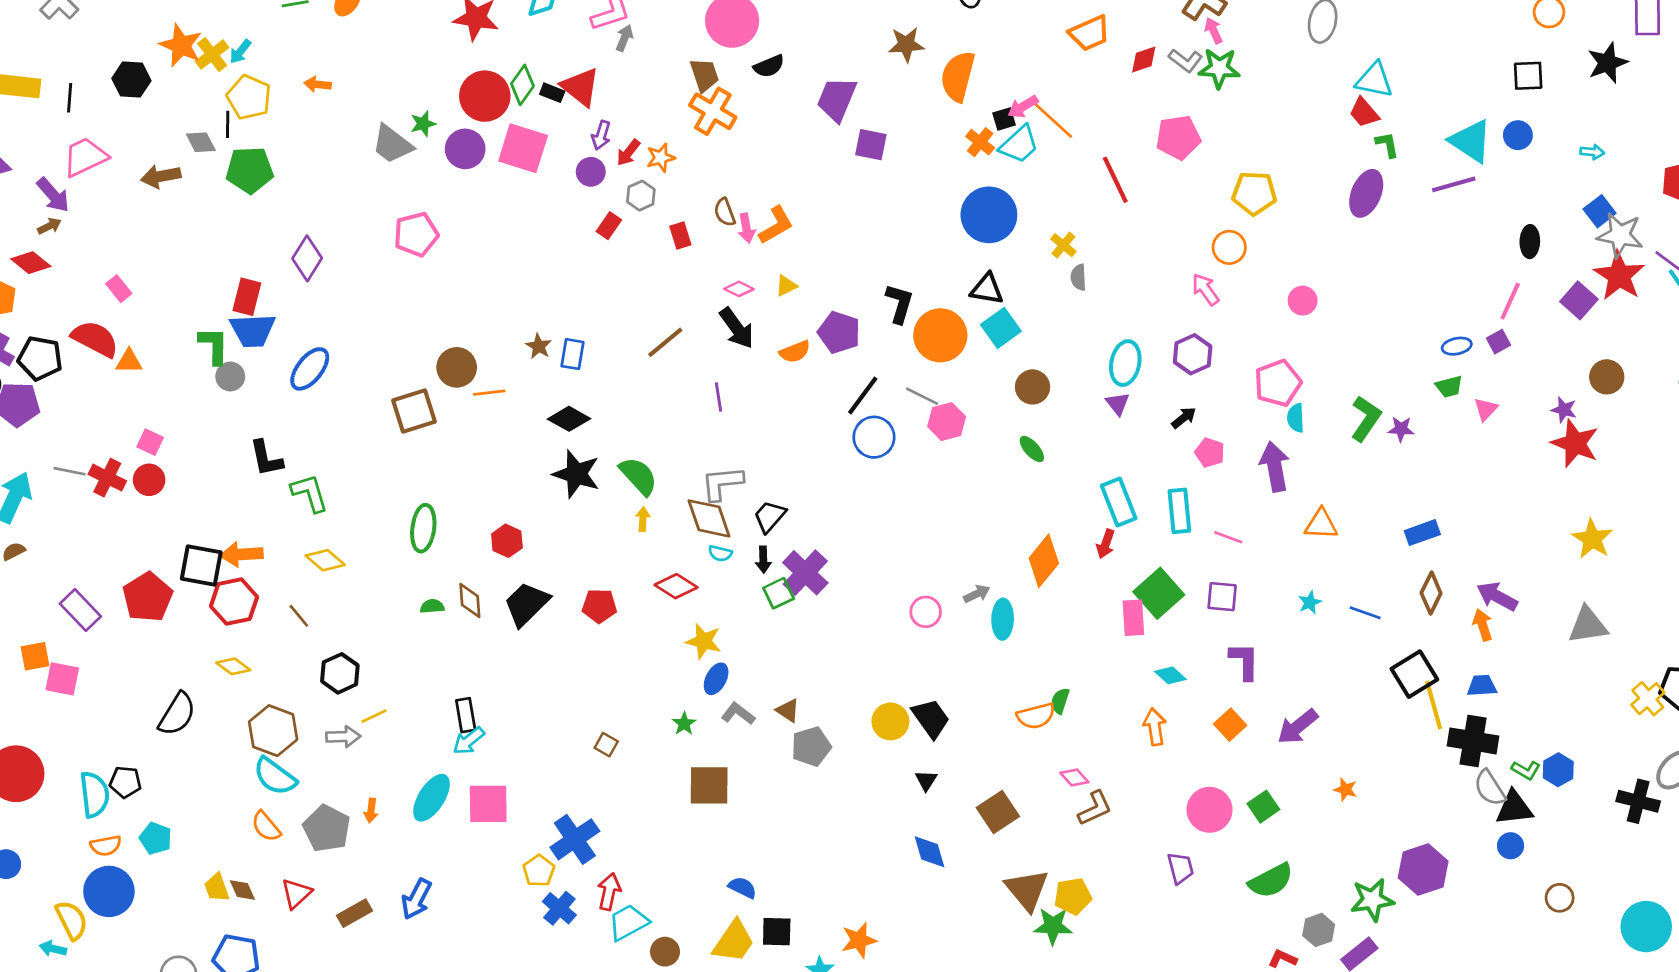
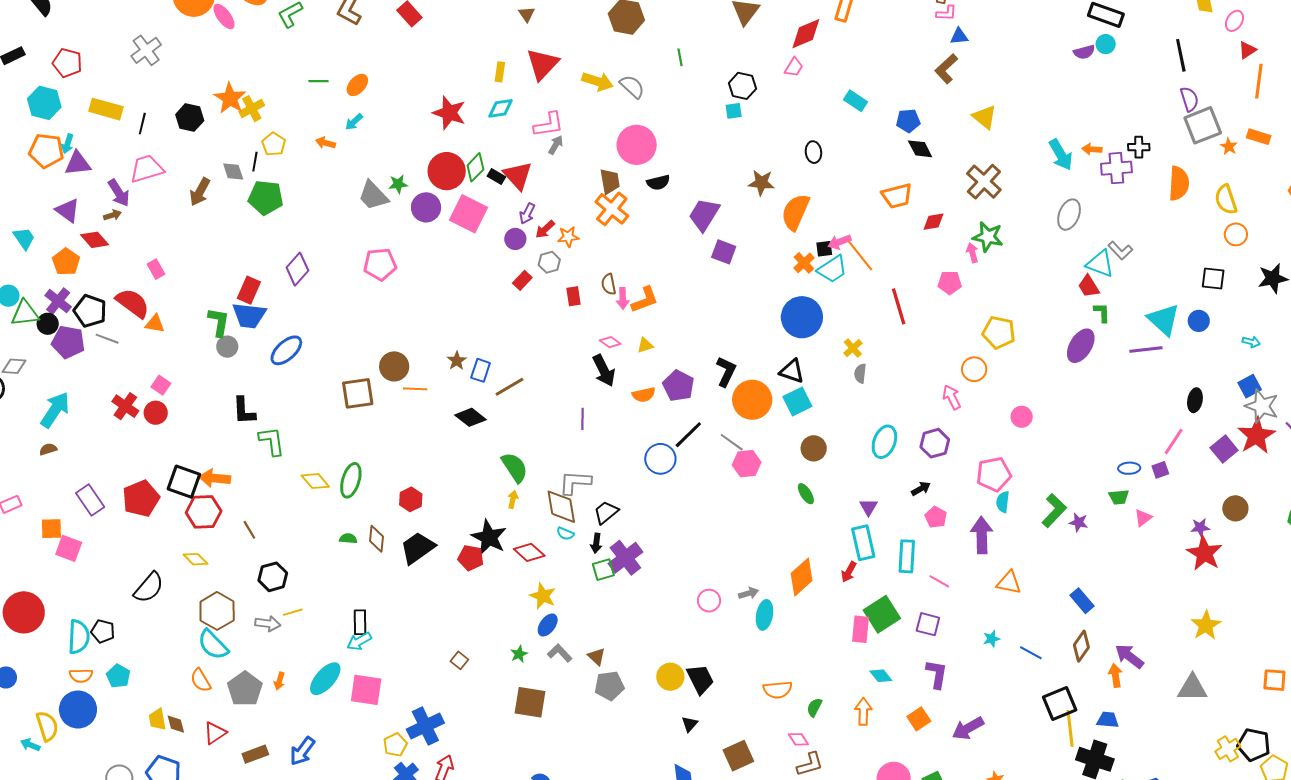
pink arrow: (1213, 30) -> (972, 253), moved
cyan arrow: (240, 51) -> (354, 122), moved
gray L-shape: (1185, 60) -> (1120, 251), moved
yellow pentagon: (249, 97) -> (274, 144), size x0.7
pink pentagon: (1178, 137) -> (950, 283), size x0.7
brown arrow: (161, 176) -> (200, 192), turned -60
brown line: (665, 342) -> (509, 387), moved
purple triangle: (1118, 404) -> (869, 507), moved
purple star: (1564, 410) -> (1200, 527), turned -30
blue circle: (874, 437) -> (660, 459), moved
gray line: (69, 471) -> (107, 339), moved
black star: (576, 474) -> (489, 537), moved
blue rectangle: (1422, 533) -> (1082, 601), turned 60
yellow diamond: (325, 560) -> (315, 481), moved
green semicircle: (1060, 701) -> (814, 707), moved

